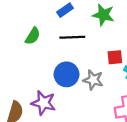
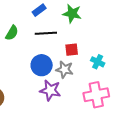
red square: (115, 57) -> (72, 50), moved
purple star: (43, 103) -> (50, 90), moved

